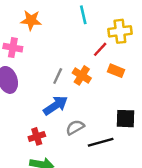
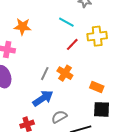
cyan line: (83, 15) -> (66, 22), turned -49
red line: (100, 49) -> (72, 44), moved
orange rectangle: (116, 71) -> (97, 87), moved

